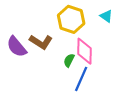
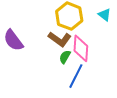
brown L-shape: (41, 42) -> (60, 39), moved

